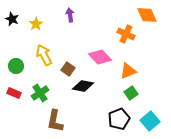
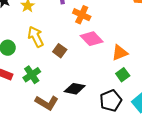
orange cross: (126, 34) -> (82, 15), moved
black diamond: (83, 86) -> (75, 89), moved
brown L-shape: (55, 121) -> (47, 103), turned -70

